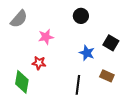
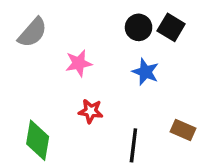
black square: (111, 43) -> (171, 27), moved
blue star: (87, 53) -> (145, 72), moved
red star: (39, 63) -> (91, 111), moved

